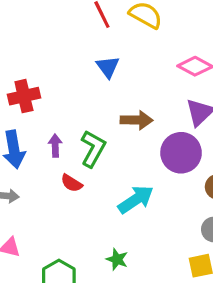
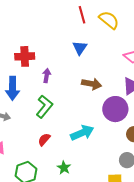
purple arrow: (55, 146) -> (47, 76), moved
green L-shape: (93, 149) -> (44, 107), moved
red semicircle: (72, 183) -> (44, 140), moved, turned 88

